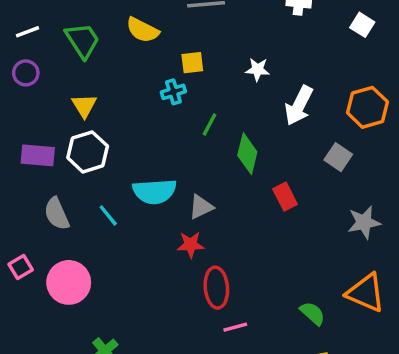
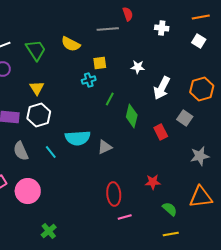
red rectangle: (285, 197) -> (161, 132), moved
red star: (191, 245) -> (153, 182), moved
orange triangle: (366, 293) -> (201, 197), turned -30

